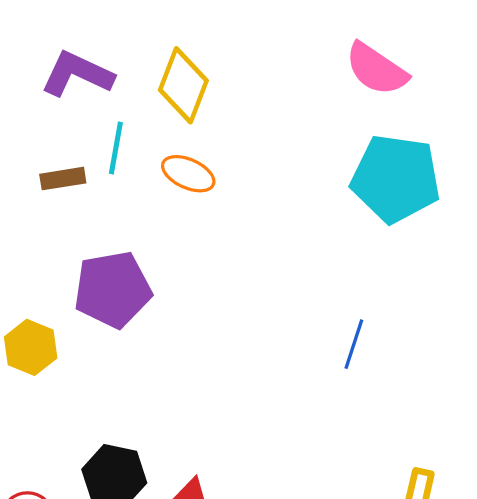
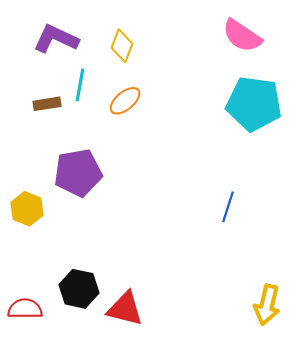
yellow diamond: (183, 85) -> (122, 46), size x0.7
orange ellipse: (188, 174) -> (125, 101), turned -64

